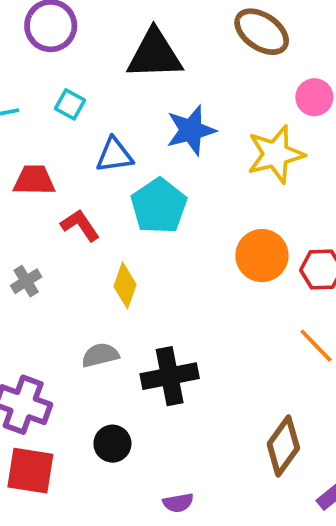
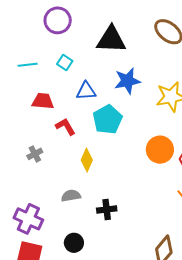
black cross: (170, 376) -> (107, 209), size x0.7

